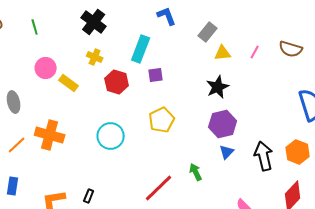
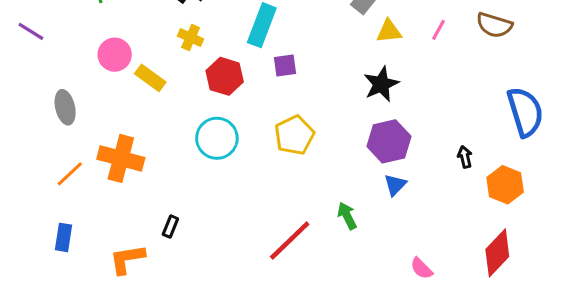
cyan circle: (111, 136) -> (217, 138), moved
black arrow: (264, 156) -> (465, 157), moved, size x0.5
black rectangle: (89, 196) -> (170, 227), moved

